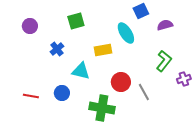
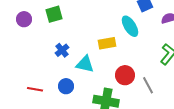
green square: (76, 21) -> (54, 14), moved
purple circle: (30, 26) -> (24, 19), moved
blue cross: (57, 49) -> (62, 50), moved

